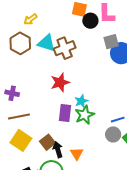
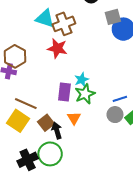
brown hexagon: (20, 43) -> (15, 56), moved
red star: (60, 82) -> (57, 48), moved, turned 30
brown line: (19, 116) -> (26, 104), moved, turned 35
orange triangle: (77, 154) -> (74, 118), moved

